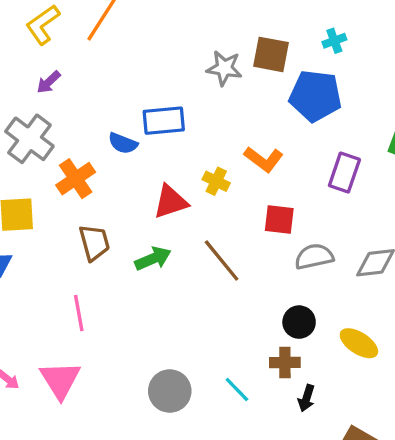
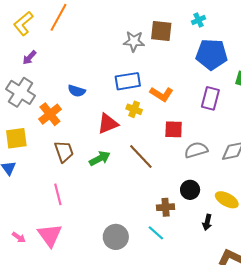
blue pentagon: (315, 96) -> (212, 54), moved
blue rectangle: (164, 121) -> (128, 81), moved
brown cross: (285, 362) -> (166, 207), moved
black arrow: (306, 398) -> (207, 222), moved

